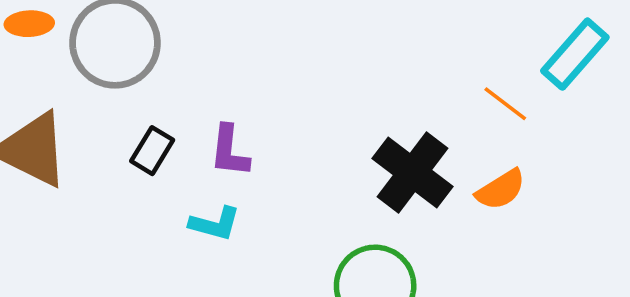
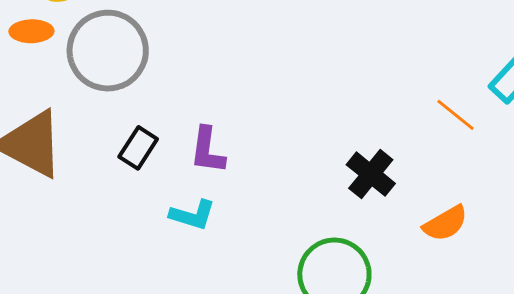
black cross: (413, 172) -> (371, 174), size x0.7
orange semicircle: (501, 190) -> (445, 223), moved

